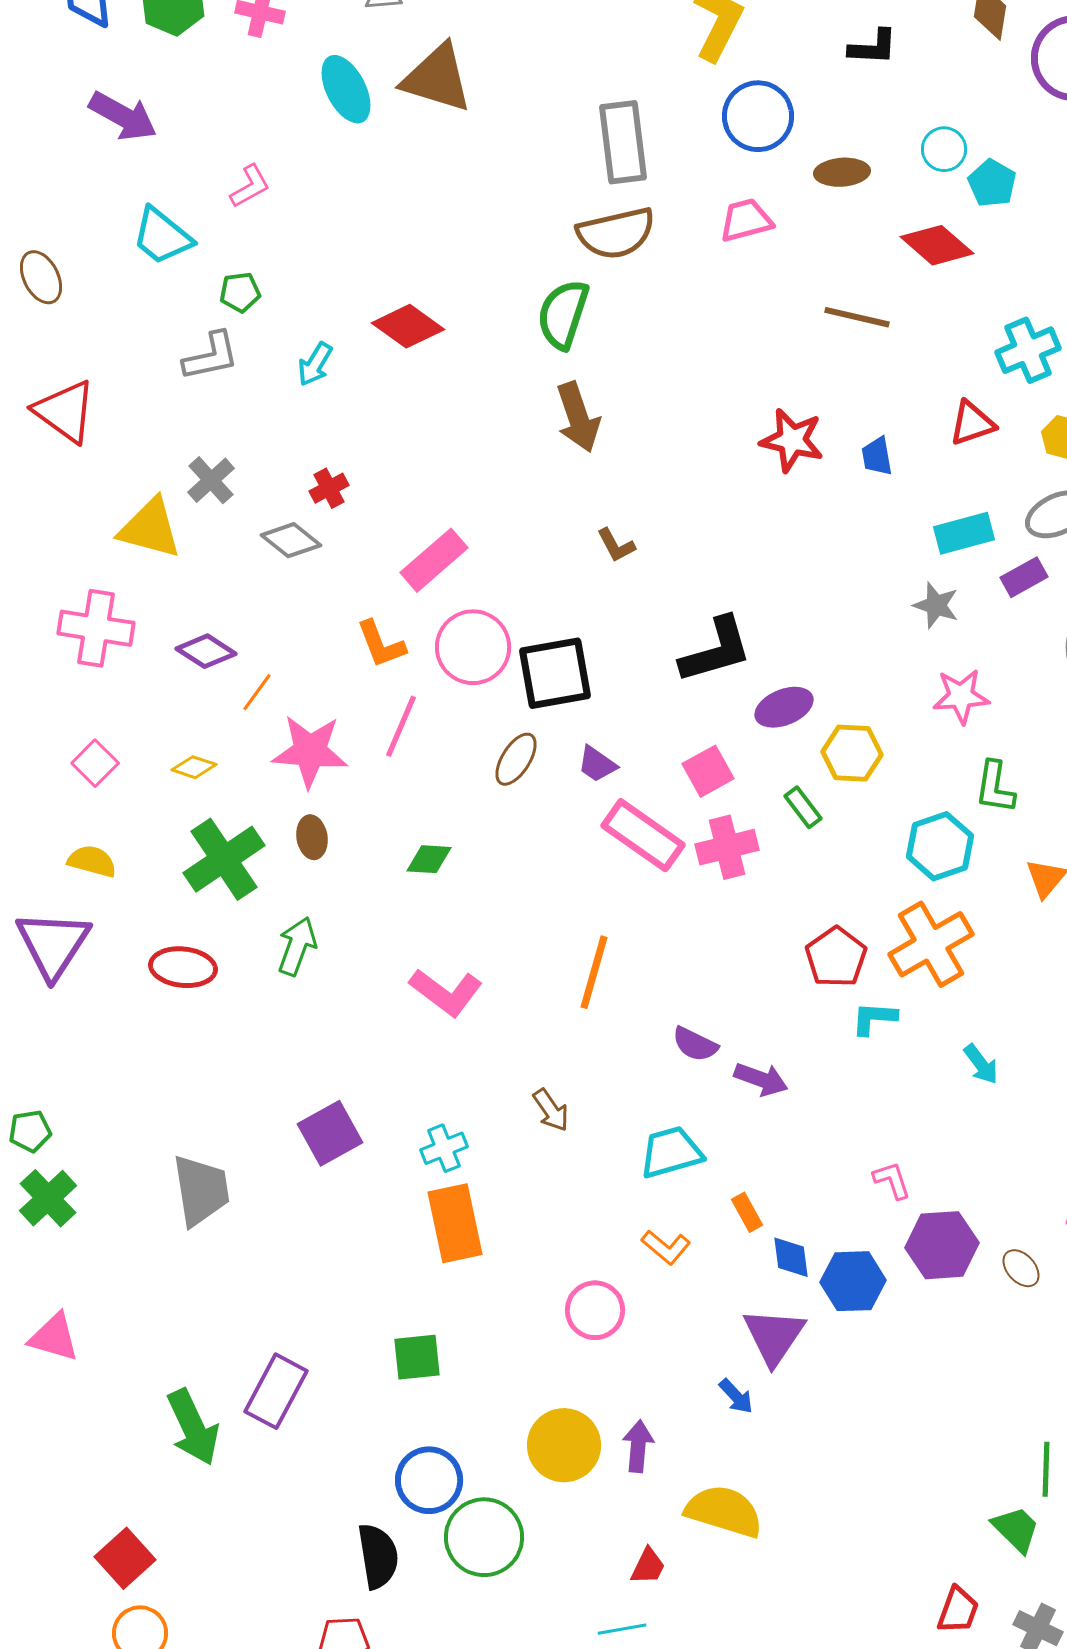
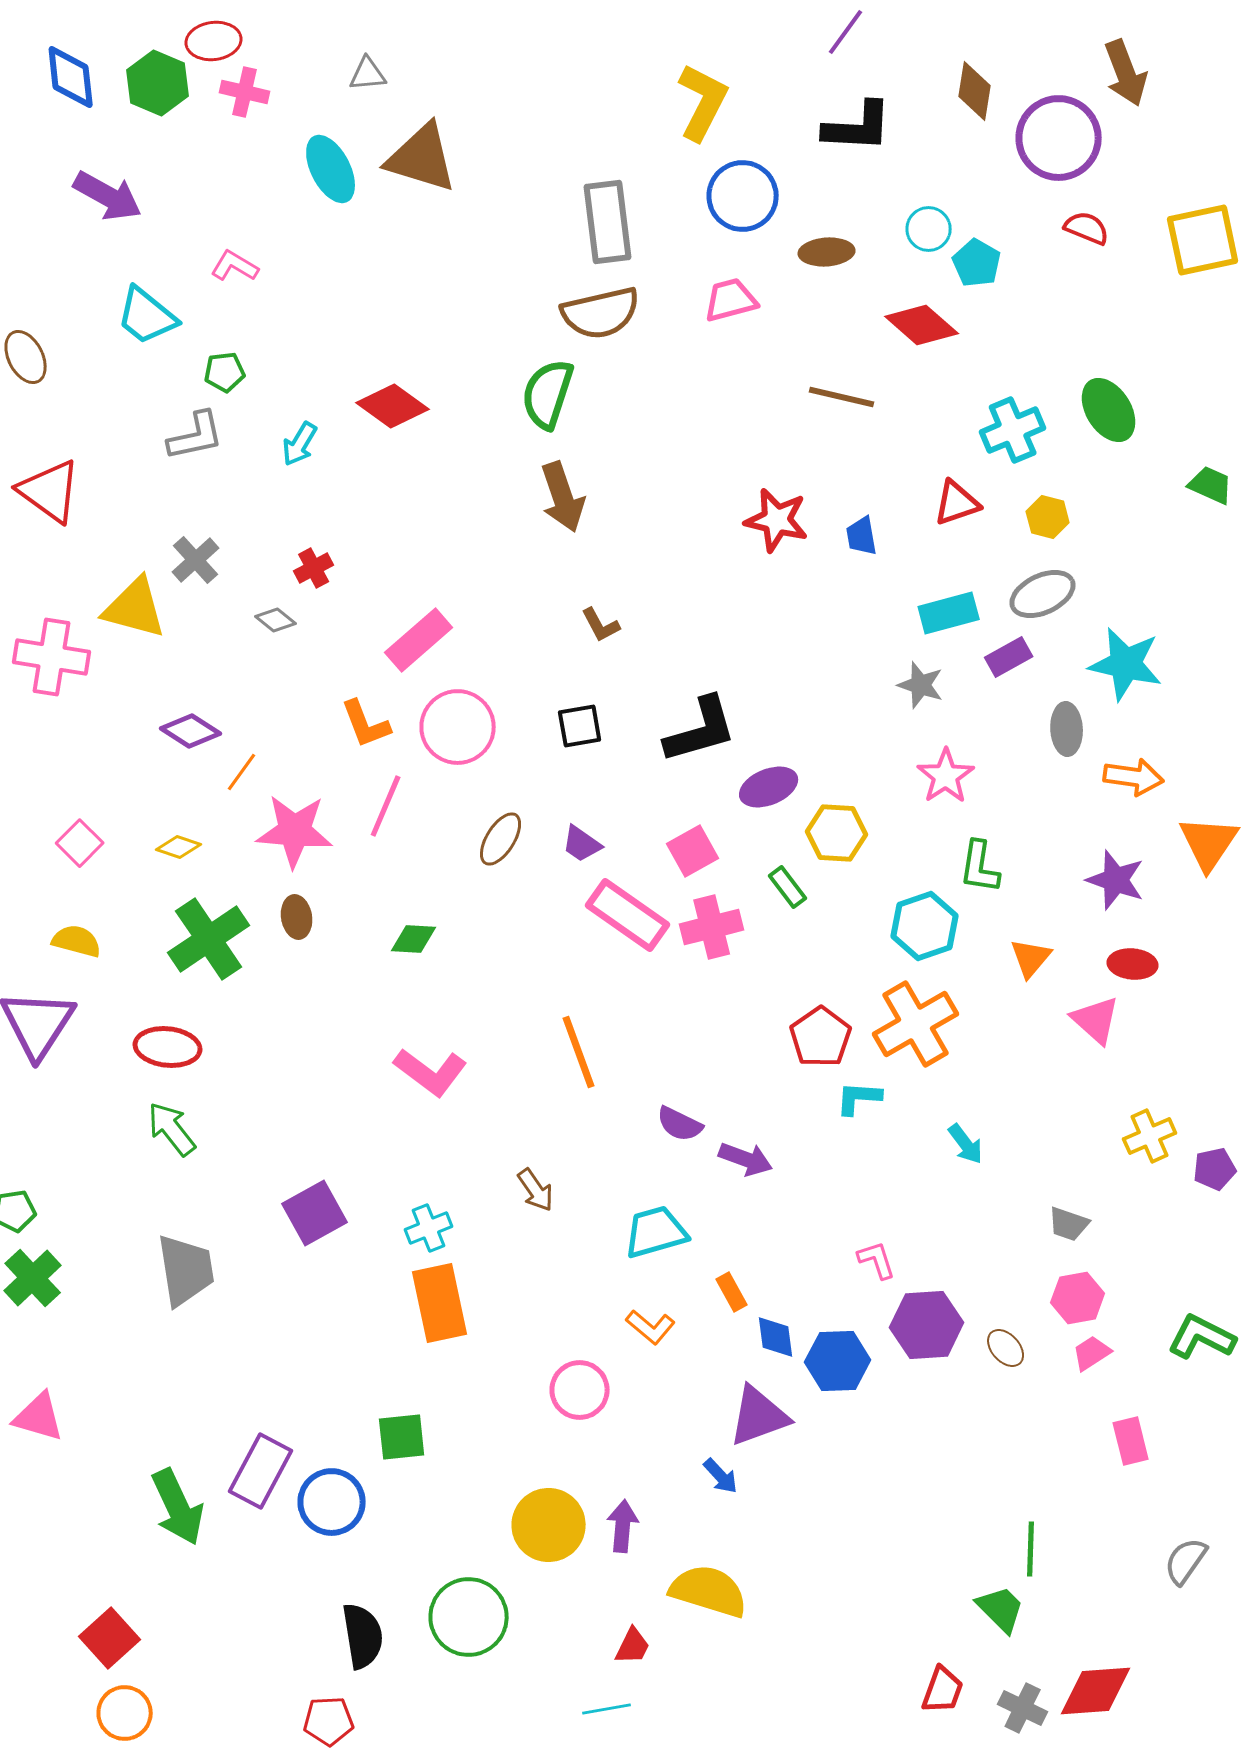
black L-shape: (873, 47) -> (858, 127), size x1.4
pink L-shape: (250, 186) -> (235, 266), turned -120
gray diamond: (291, 540) -> (276, 620), size x0.7
pink cross: (96, 628) -> (52, 657), moved
black square: (555, 673) -> (580, 726), moved, size x0.6
pink star: (961, 696) -> (946, 776), turned -30
green arrow: (297, 946) -> (172, 1129), moved, turned -58
orange line: (594, 972) -> (579, 1052), turned -36
purple triangle: (774, 1336) -> (759, 1416), turned 36
blue circle: (429, 1480) -> (332, 1502), moved

